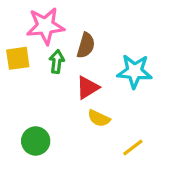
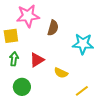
green arrow: (57, 62) -> (14, 59), moved
red triangle: (88, 88) -> (37, 60), moved

